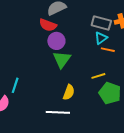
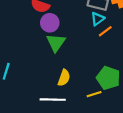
orange line: (108, 50) -> (105, 31), turned -48
yellow line: (98, 76) -> (94, 94), moved

